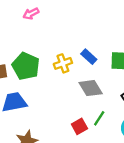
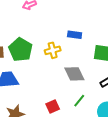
blue rectangle: (89, 57) -> (75, 35), moved, turned -40
red square: (79, 126) -> (53, 107), moved

